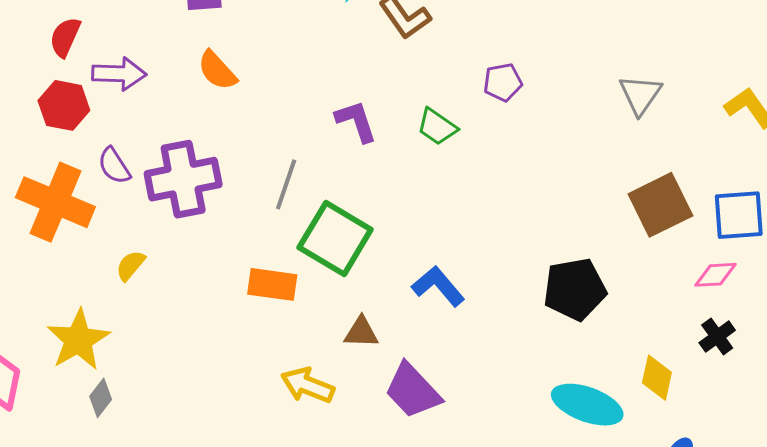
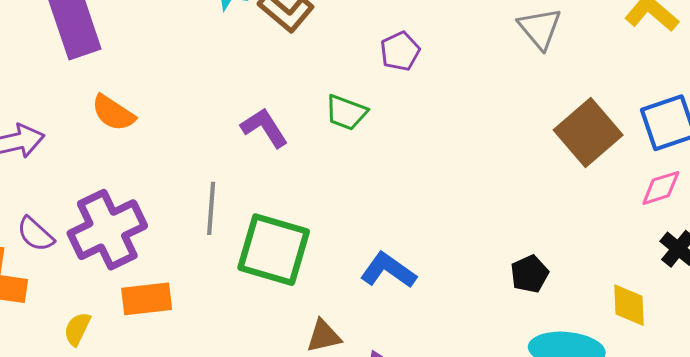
orange rectangle: (272, 284) -> (147, 299), moved
black pentagon: (575, 289) -> (530, 274), moved, size x0.6

